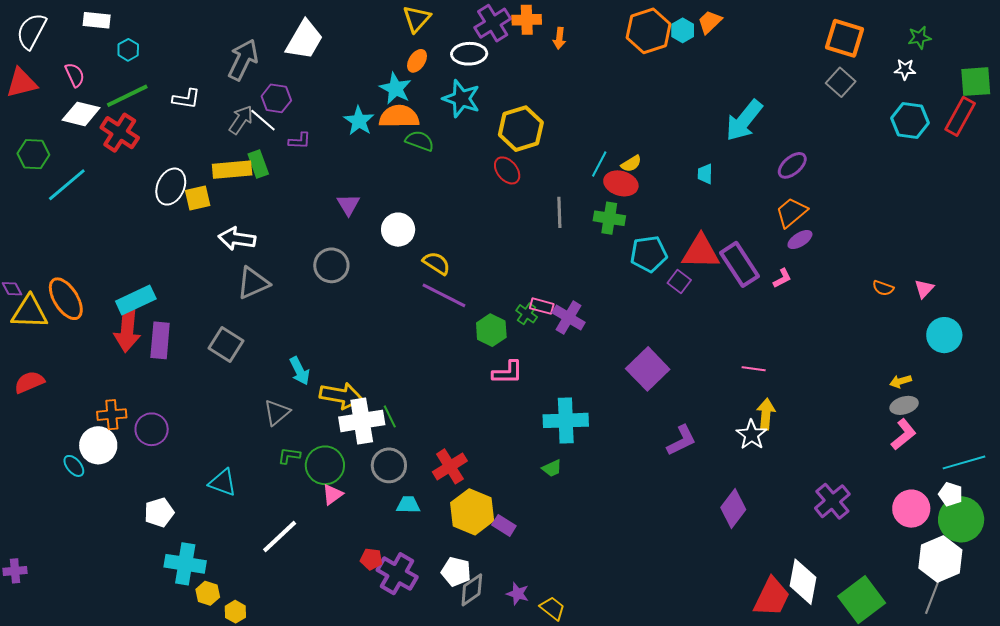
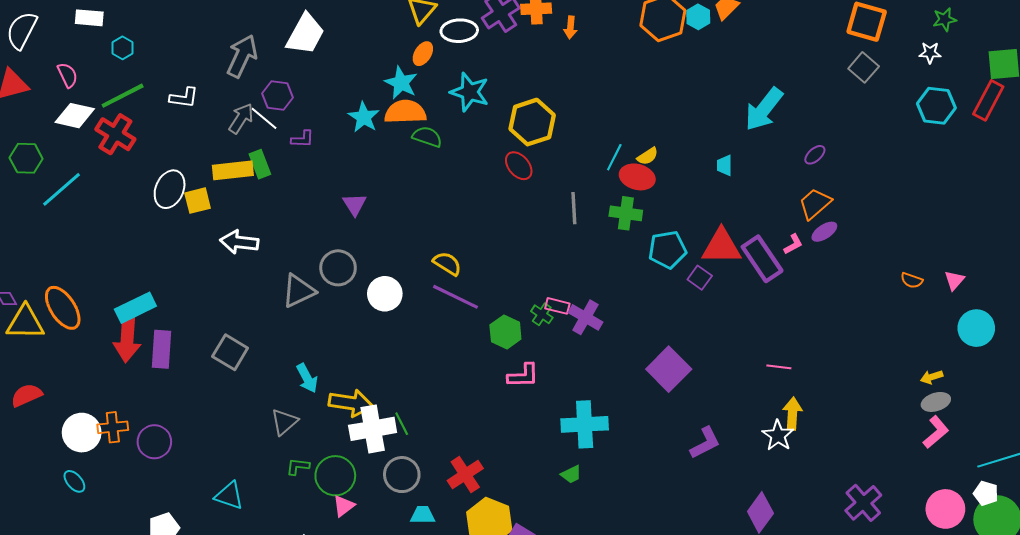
white ellipse: (469, 54) -> (459, 31), moved
purple ellipse: (792, 165) -> (815, 155), size x0.7
white circle: (398, 230) -> (385, 294), moved
pink L-shape: (782, 278) -> (793, 244), moved
gray triangle: (253, 283) -> (299, 291), moved
white circle: (98, 445) -> (82, 433), moved

